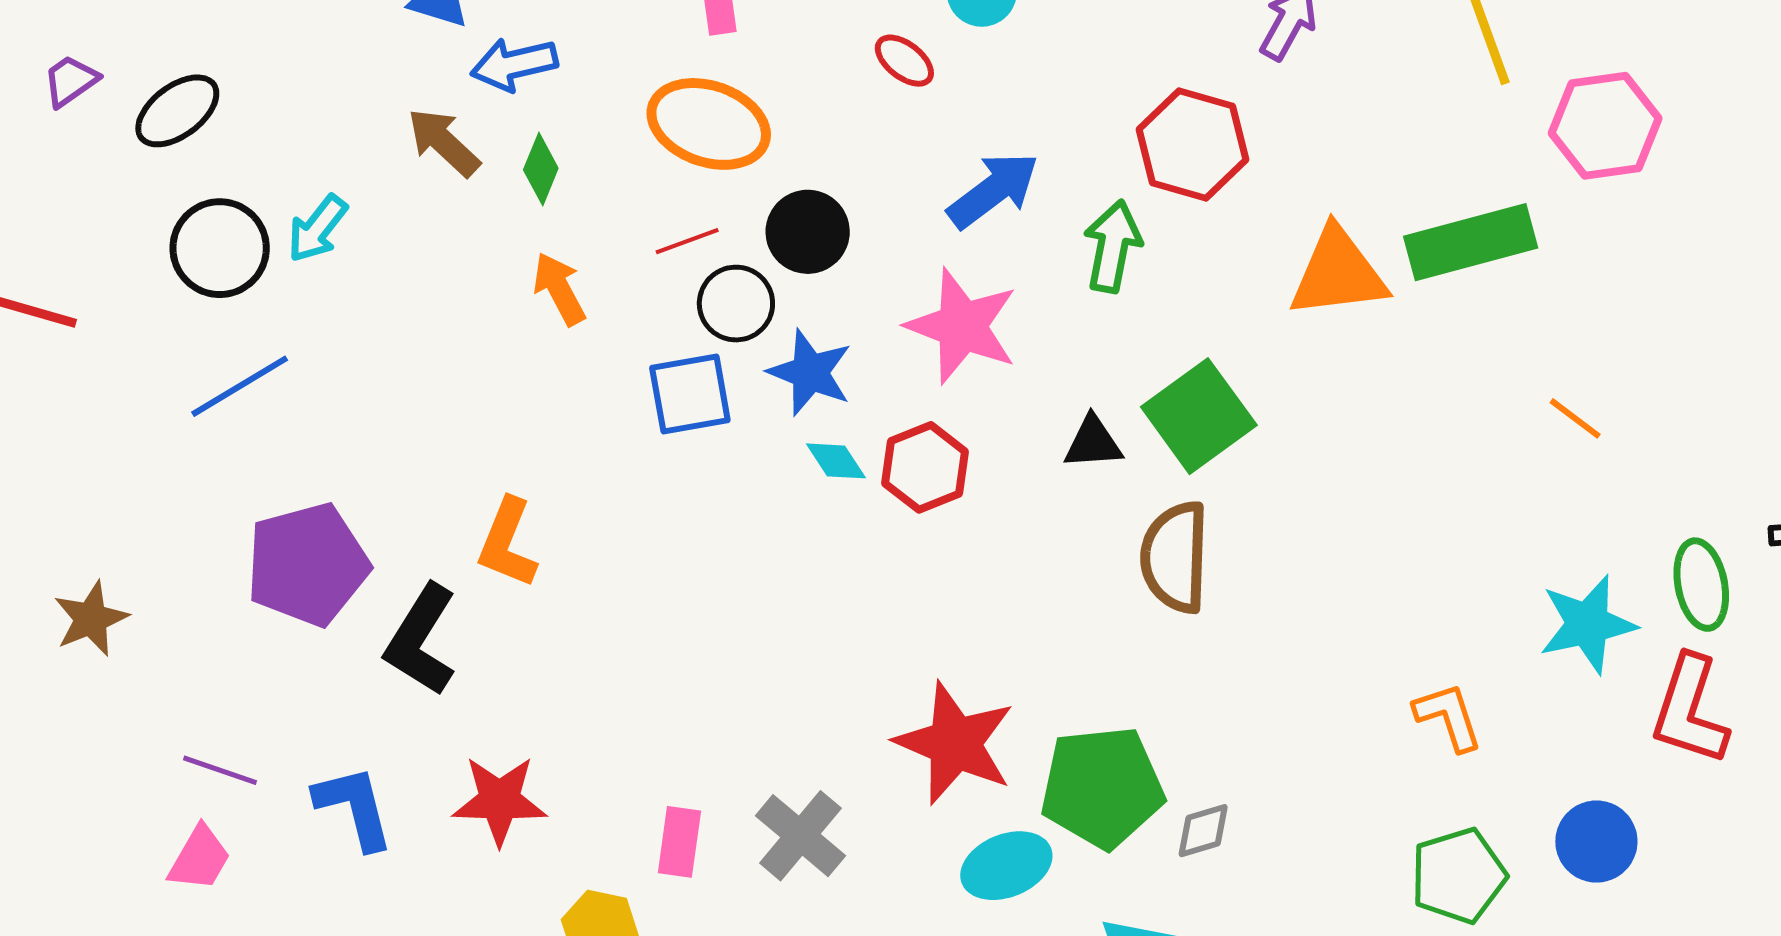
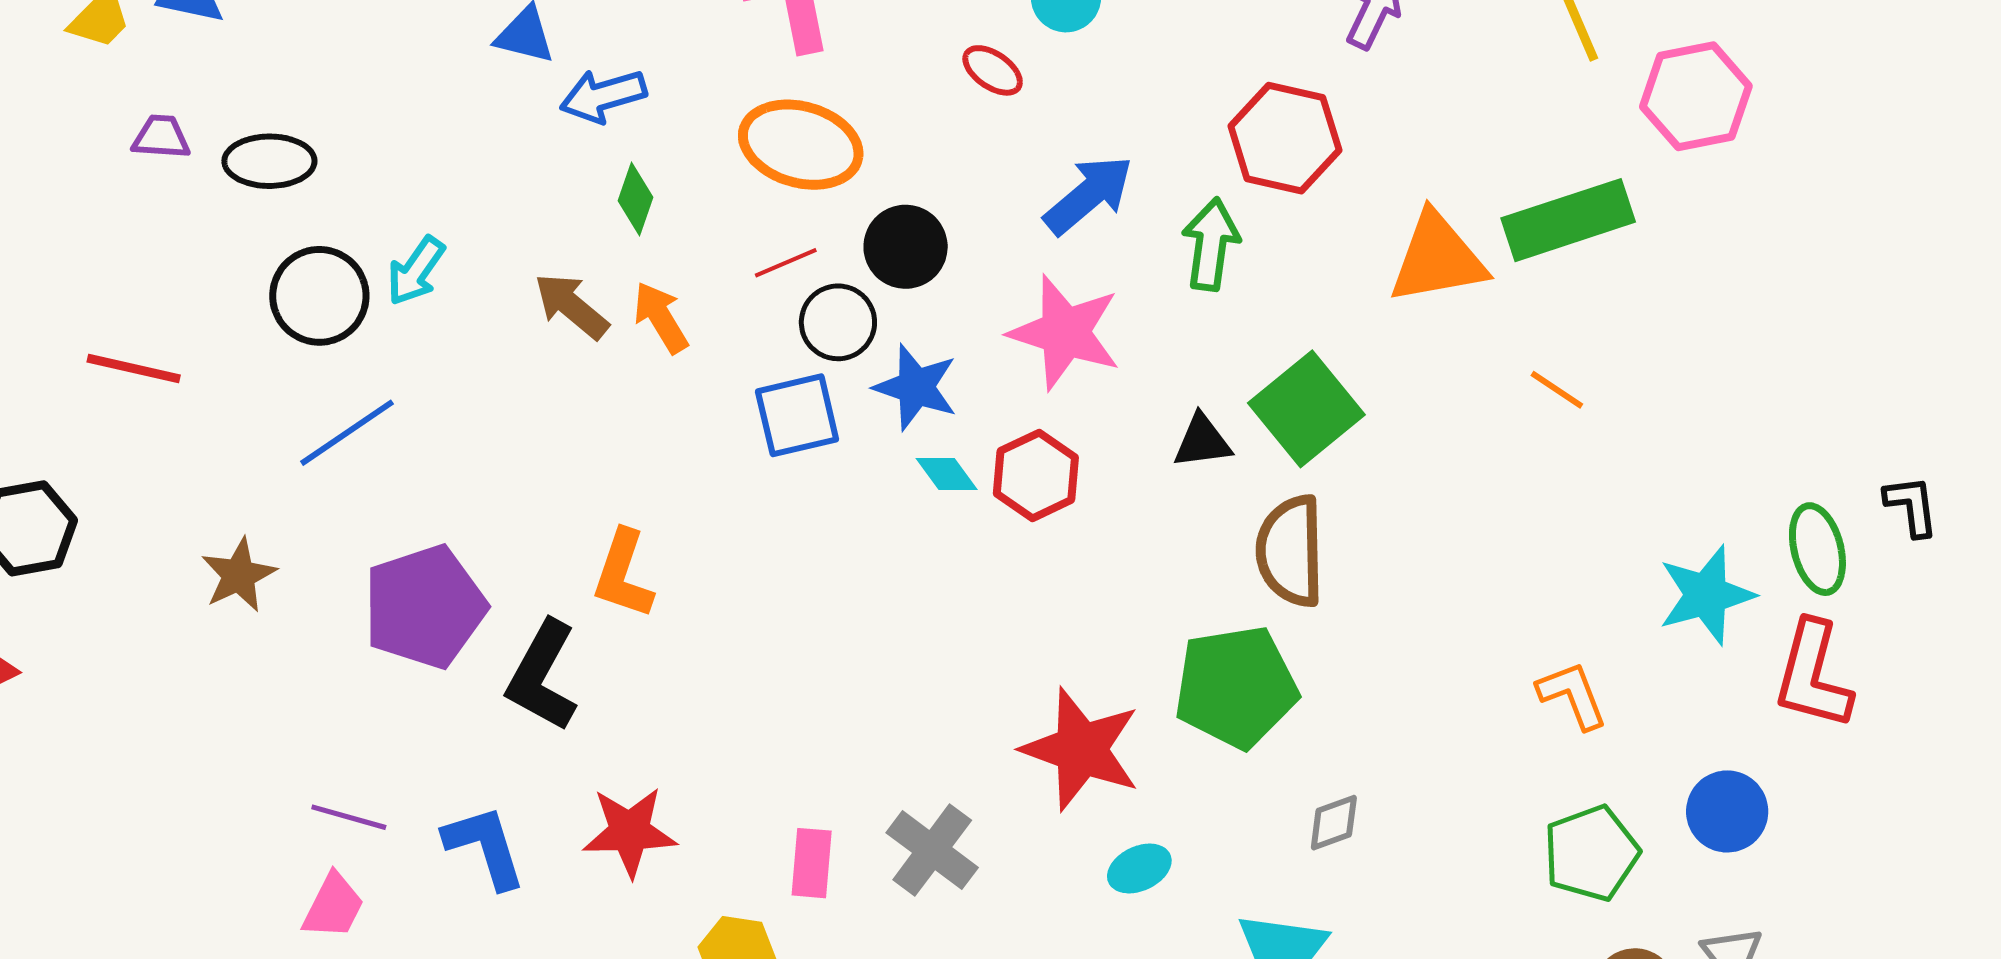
purple trapezoid: (70, 81) -> (161, 137), turned 42
black ellipse: (177, 111) -> (269, 161), turned 40
brown arrow: (444, 142) -> (571, 306), moved
orange line: (1575, 418) -> (1557, 390), moved
brown star: (91, 619) -> (239, 575), moved
green pentagon: (1102, 787) -> (1236, 687), moved
cyan ellipse: (1006, 866) -> (1139, 868), size x0.7

